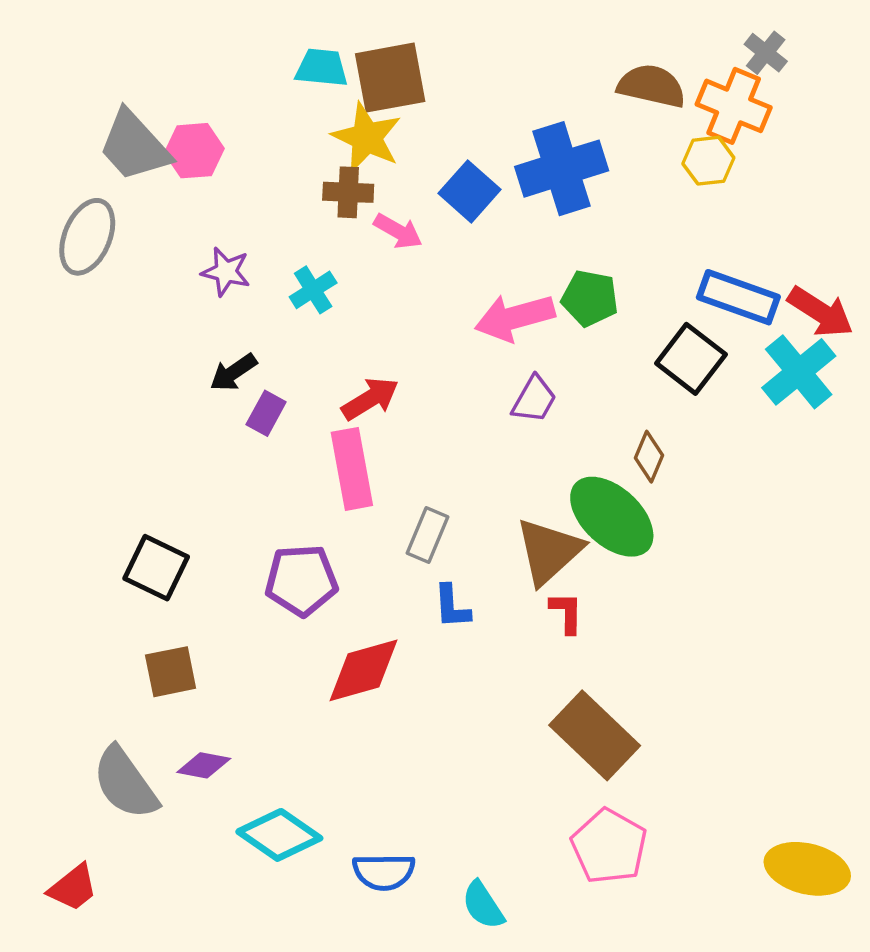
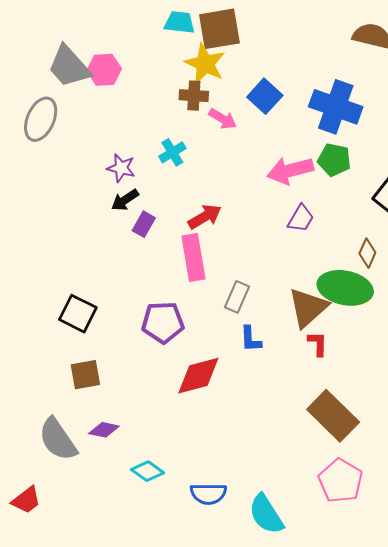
blue cross: (562, 169) -> (336, 107), moved, turned 36
purple star: (226, 272) -> (121, 168), moved
green ellipse: (612, 517) -> (345, 288), turned -32
cyan diamond: (279, 835) -> (148, 471), size x0.7
cyan semicircle: (483, 905) -> (266, 514), size x1.4

